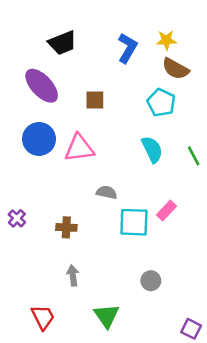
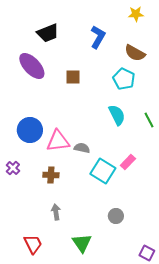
yellow star: (166, 40) -> (136, 14), moved
blue circle: (39, 139) -> (30, 130), moved
pink triangle: (79, 148) -> (58, 141), moved
cyan square: (134, 222) -> (103, 171), turned 30

